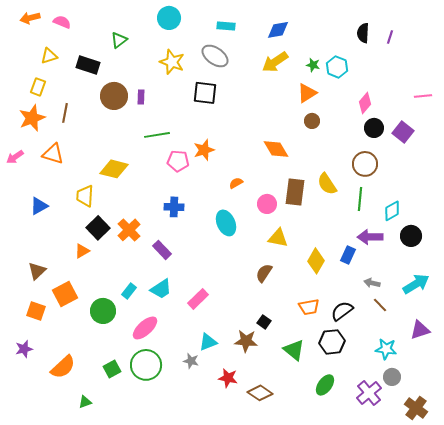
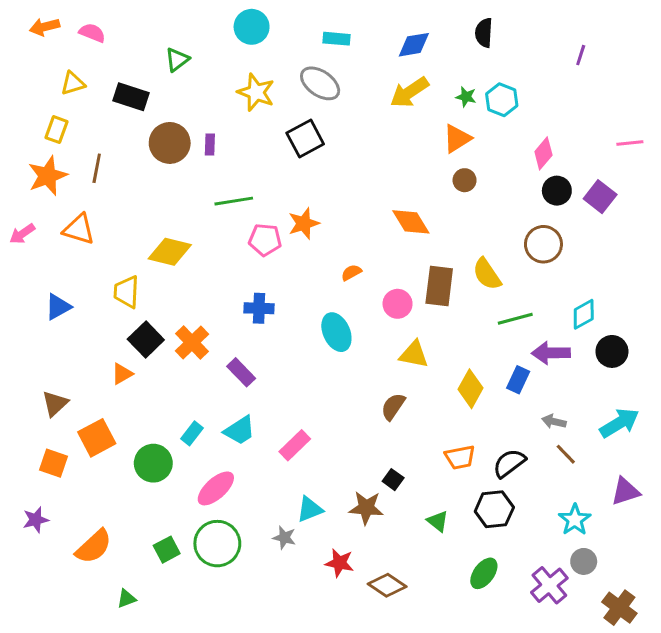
black semicircle: (363, 33) -> (484, 33), moved
black square: (205, 93) -> (305, 138), turned -35
green line: (360, 199) -> (515, 319), moved, turned 70
cyan star: (386, 349) -> (575, 520), turned 30
green triangle: (294, 350) -> (438, 521), size x0.7

